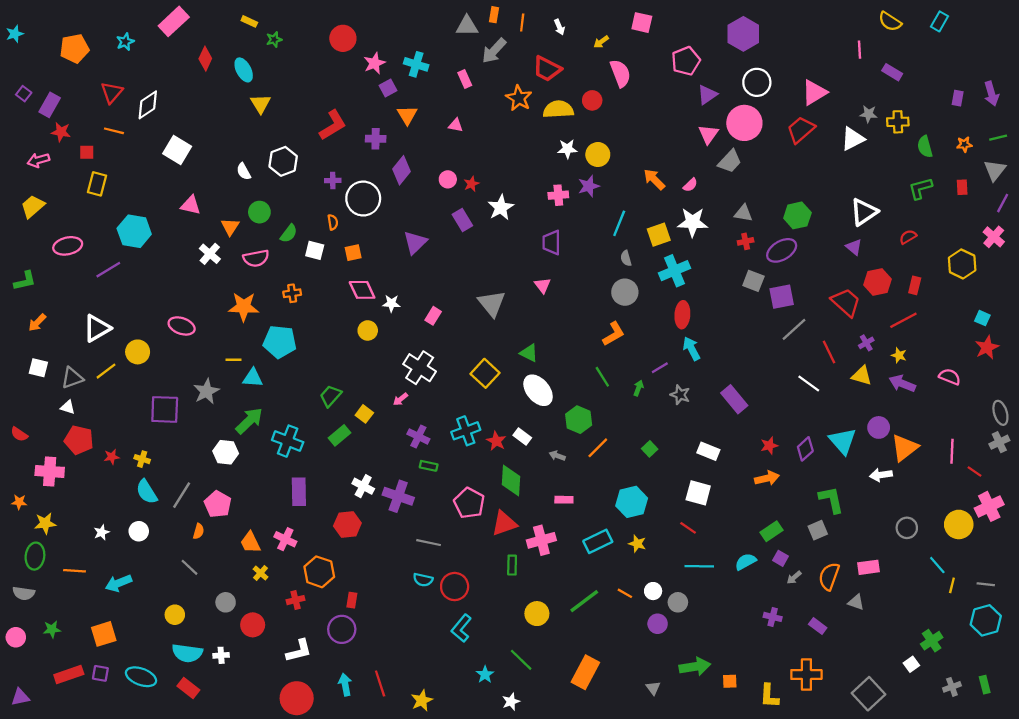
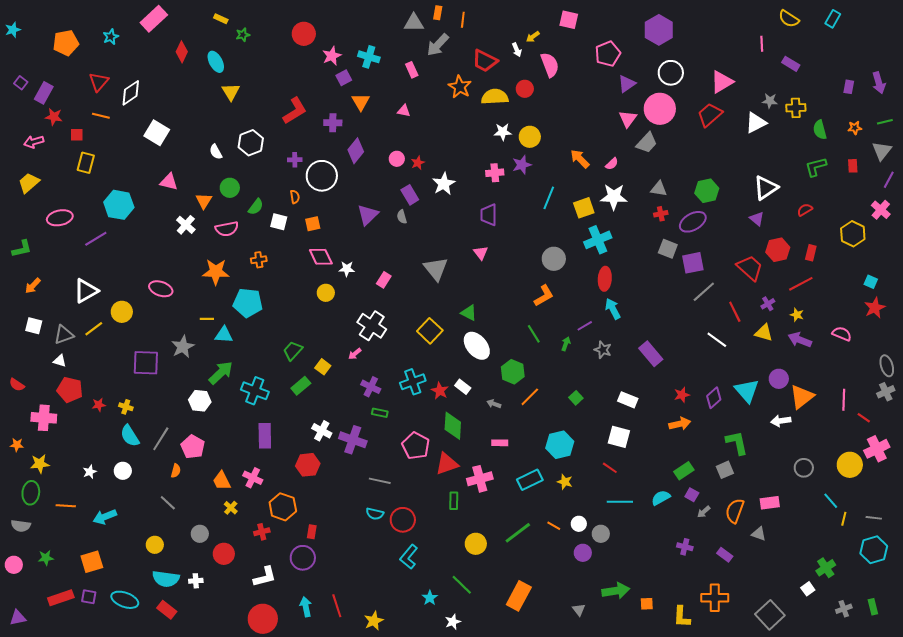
white arrow: (559, 27) -> (517, 50), moved
gray semicircle: (626, 258) -> (402, 217), moved

